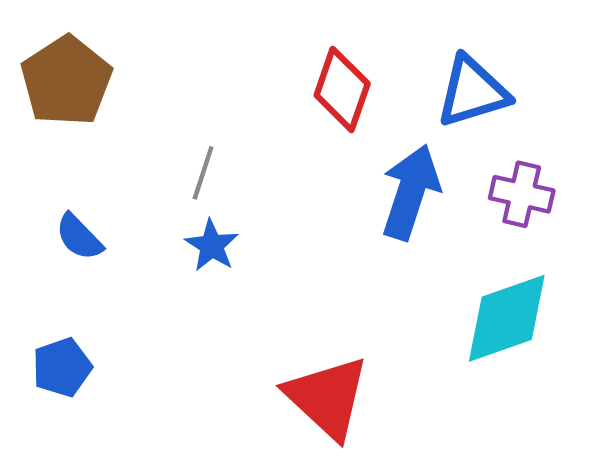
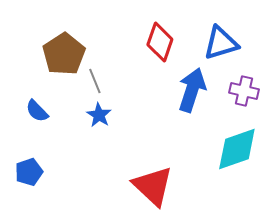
brown pentagon: (66, 81) -> (64, 54), moved
gray line: (203, 173) -> (95, 81), turned -40

